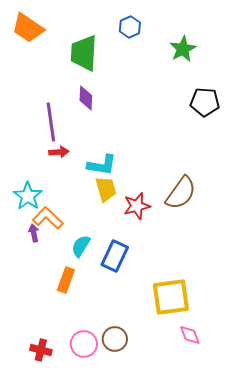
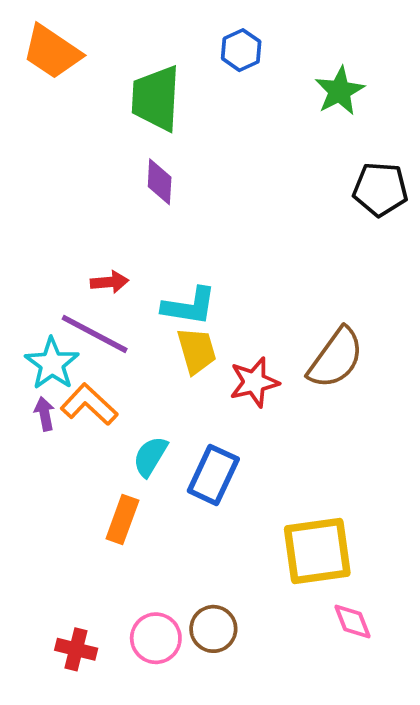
purple line: (51, 122) -> (95, 334), moved, turned -54
purple arrow: (34, 233) -> (45, 414), moved

